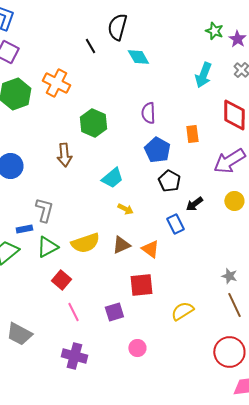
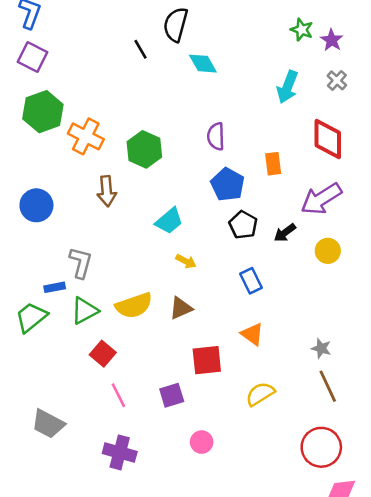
orange cross: (56, 83) -> (86, 136), moved
black arrow: (194, 204) -> (285, 233), moved
orange triangle: (150, 249) -> (252, 334), moved

